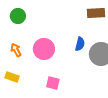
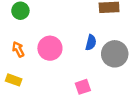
pink square: (53, 83) -> (83, 87), moved, turned -32

